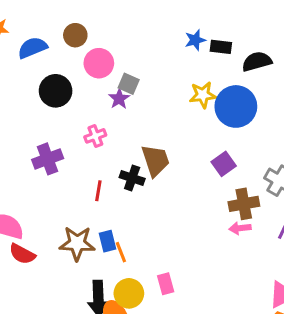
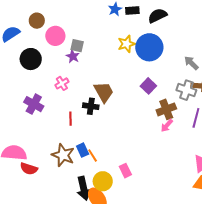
purple cross: (48, 159) -> (34, 104), turned -30
pink arrow: (240, 228) -> (167, 126), turned -32
brown star: (77, 243) -> (63, 155), turned 30

